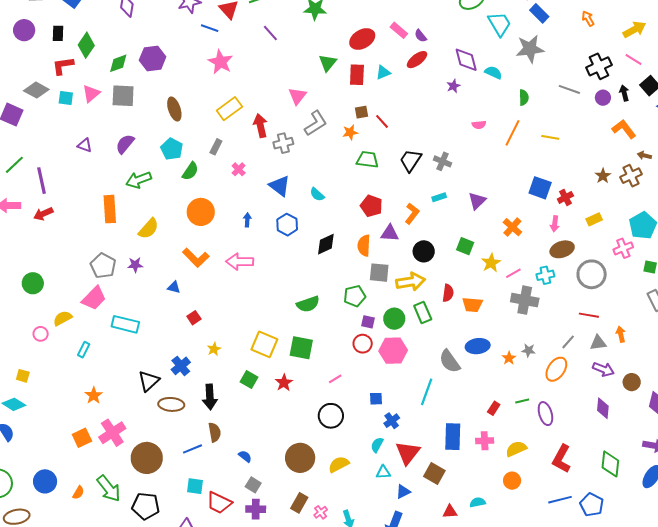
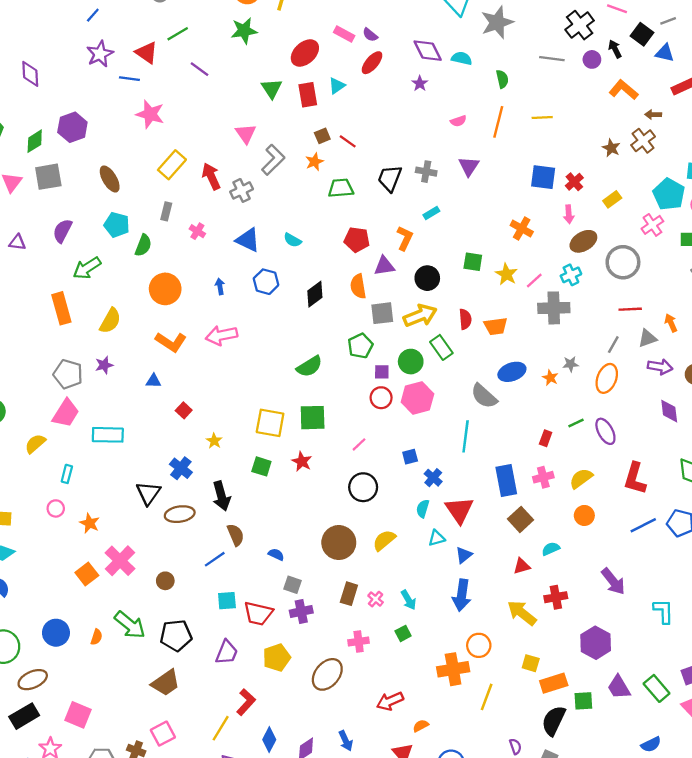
purple triangle: (477, 201) -> (469, 166), moved
pink circle: (41, 334) -> (56, 508), moved
brown circle: (147, 458) -> (165, 581), size x0.5
brown square: (434, 474) -> (520, 519), moved, turned 30

